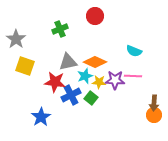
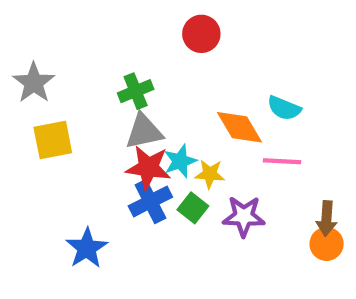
green cross: (60, 29) -> (136, 91), moved
orange diamond: (95, 62) -> (240, 127), moved, turned 35
yellow square: (25, 66) -> (53, 140), turned -30
purple star: (115, 80) -> (244, 216), moved
red star: (55, 82) -> (148, 168), moved

